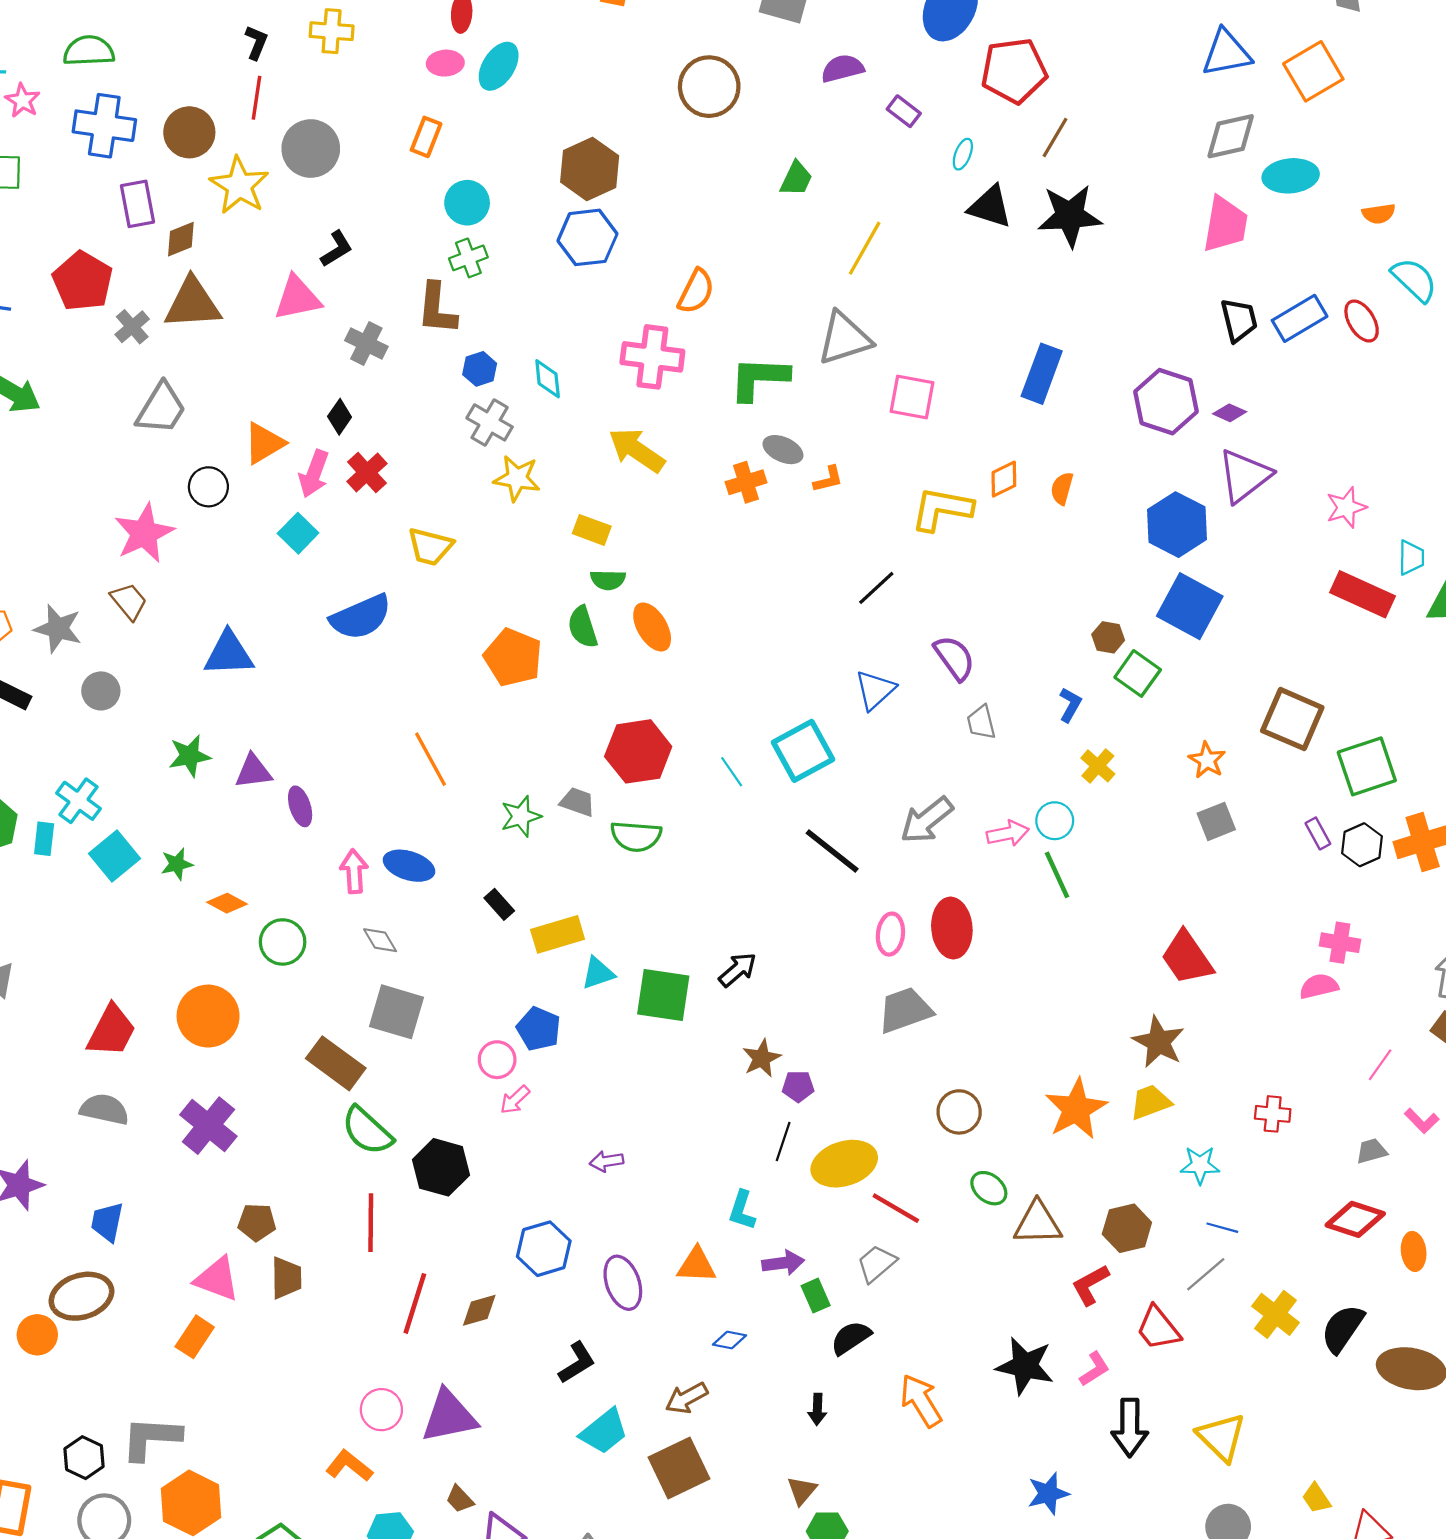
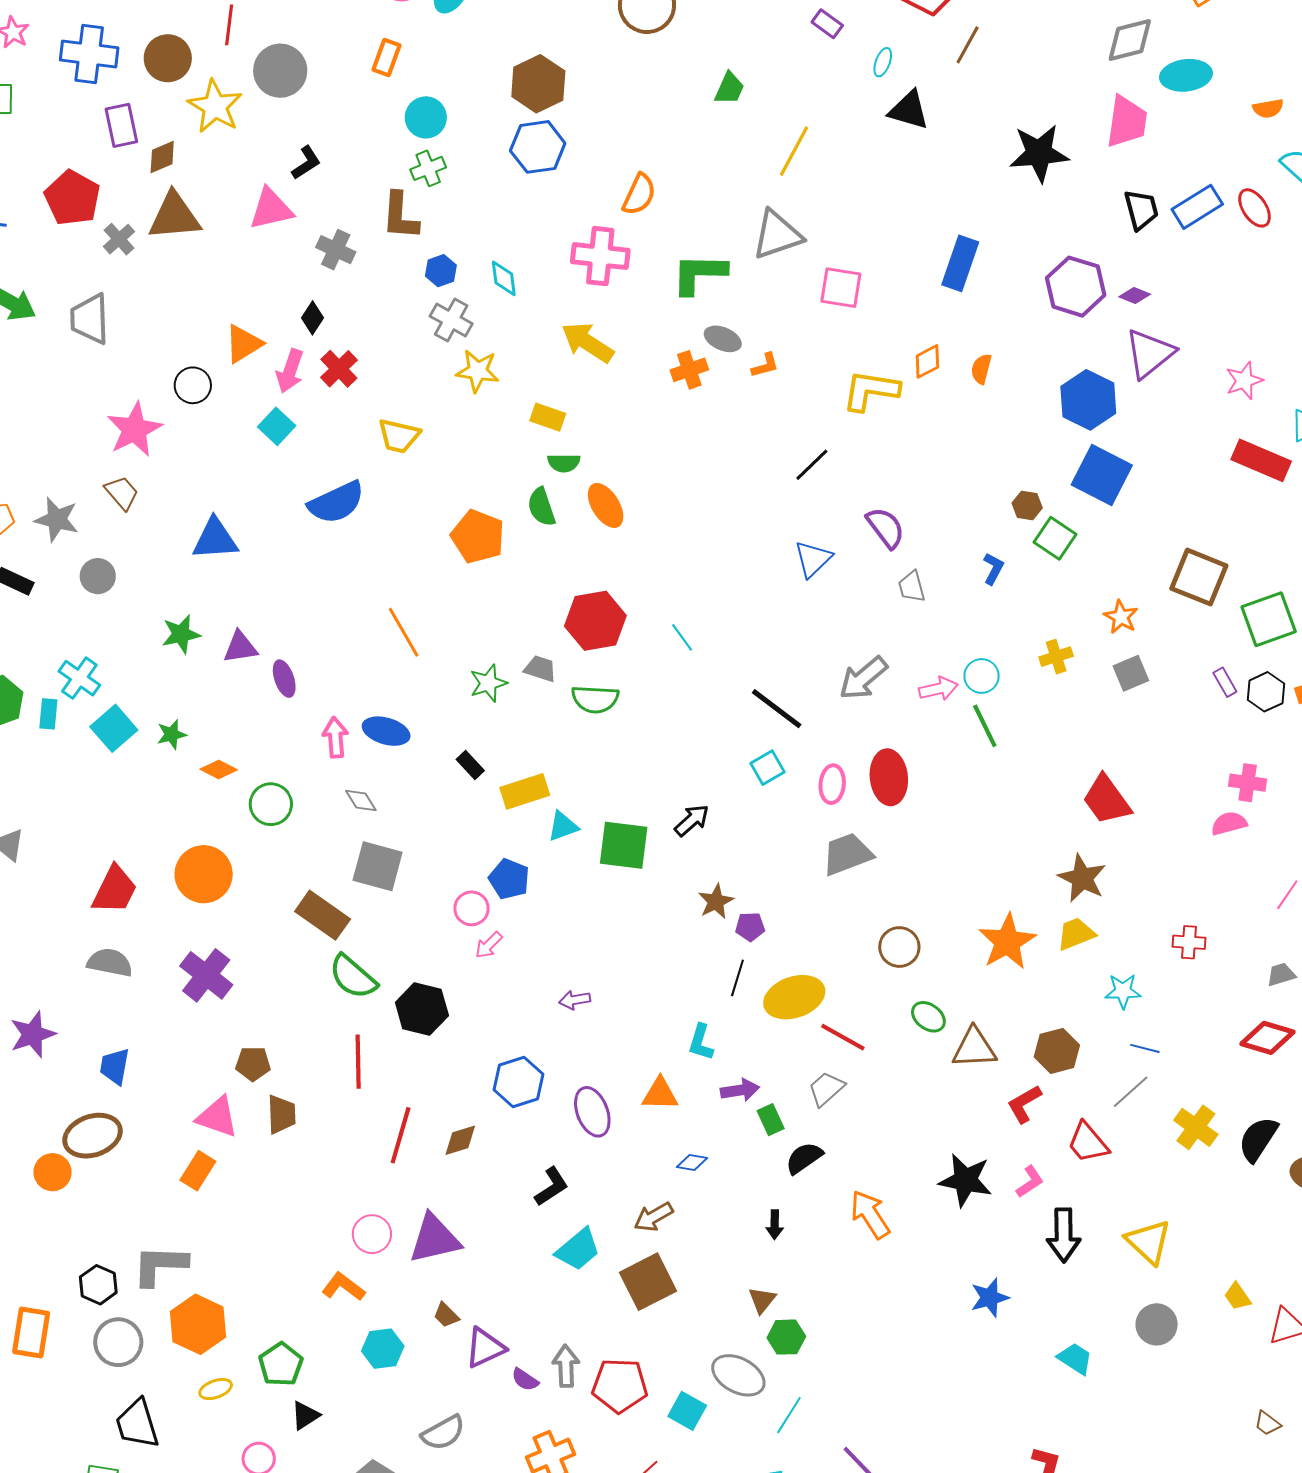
black star: (1070, 216) -> (1039, 153), moved
gray trapezoid: (161, 408) -> (90, 319), moved, turned 148
cyan square: (803, 751) -> (768, 768), moved, size x0.6
yellow cross: (1098, 766) -> (1056, 657), moved, turned 32

